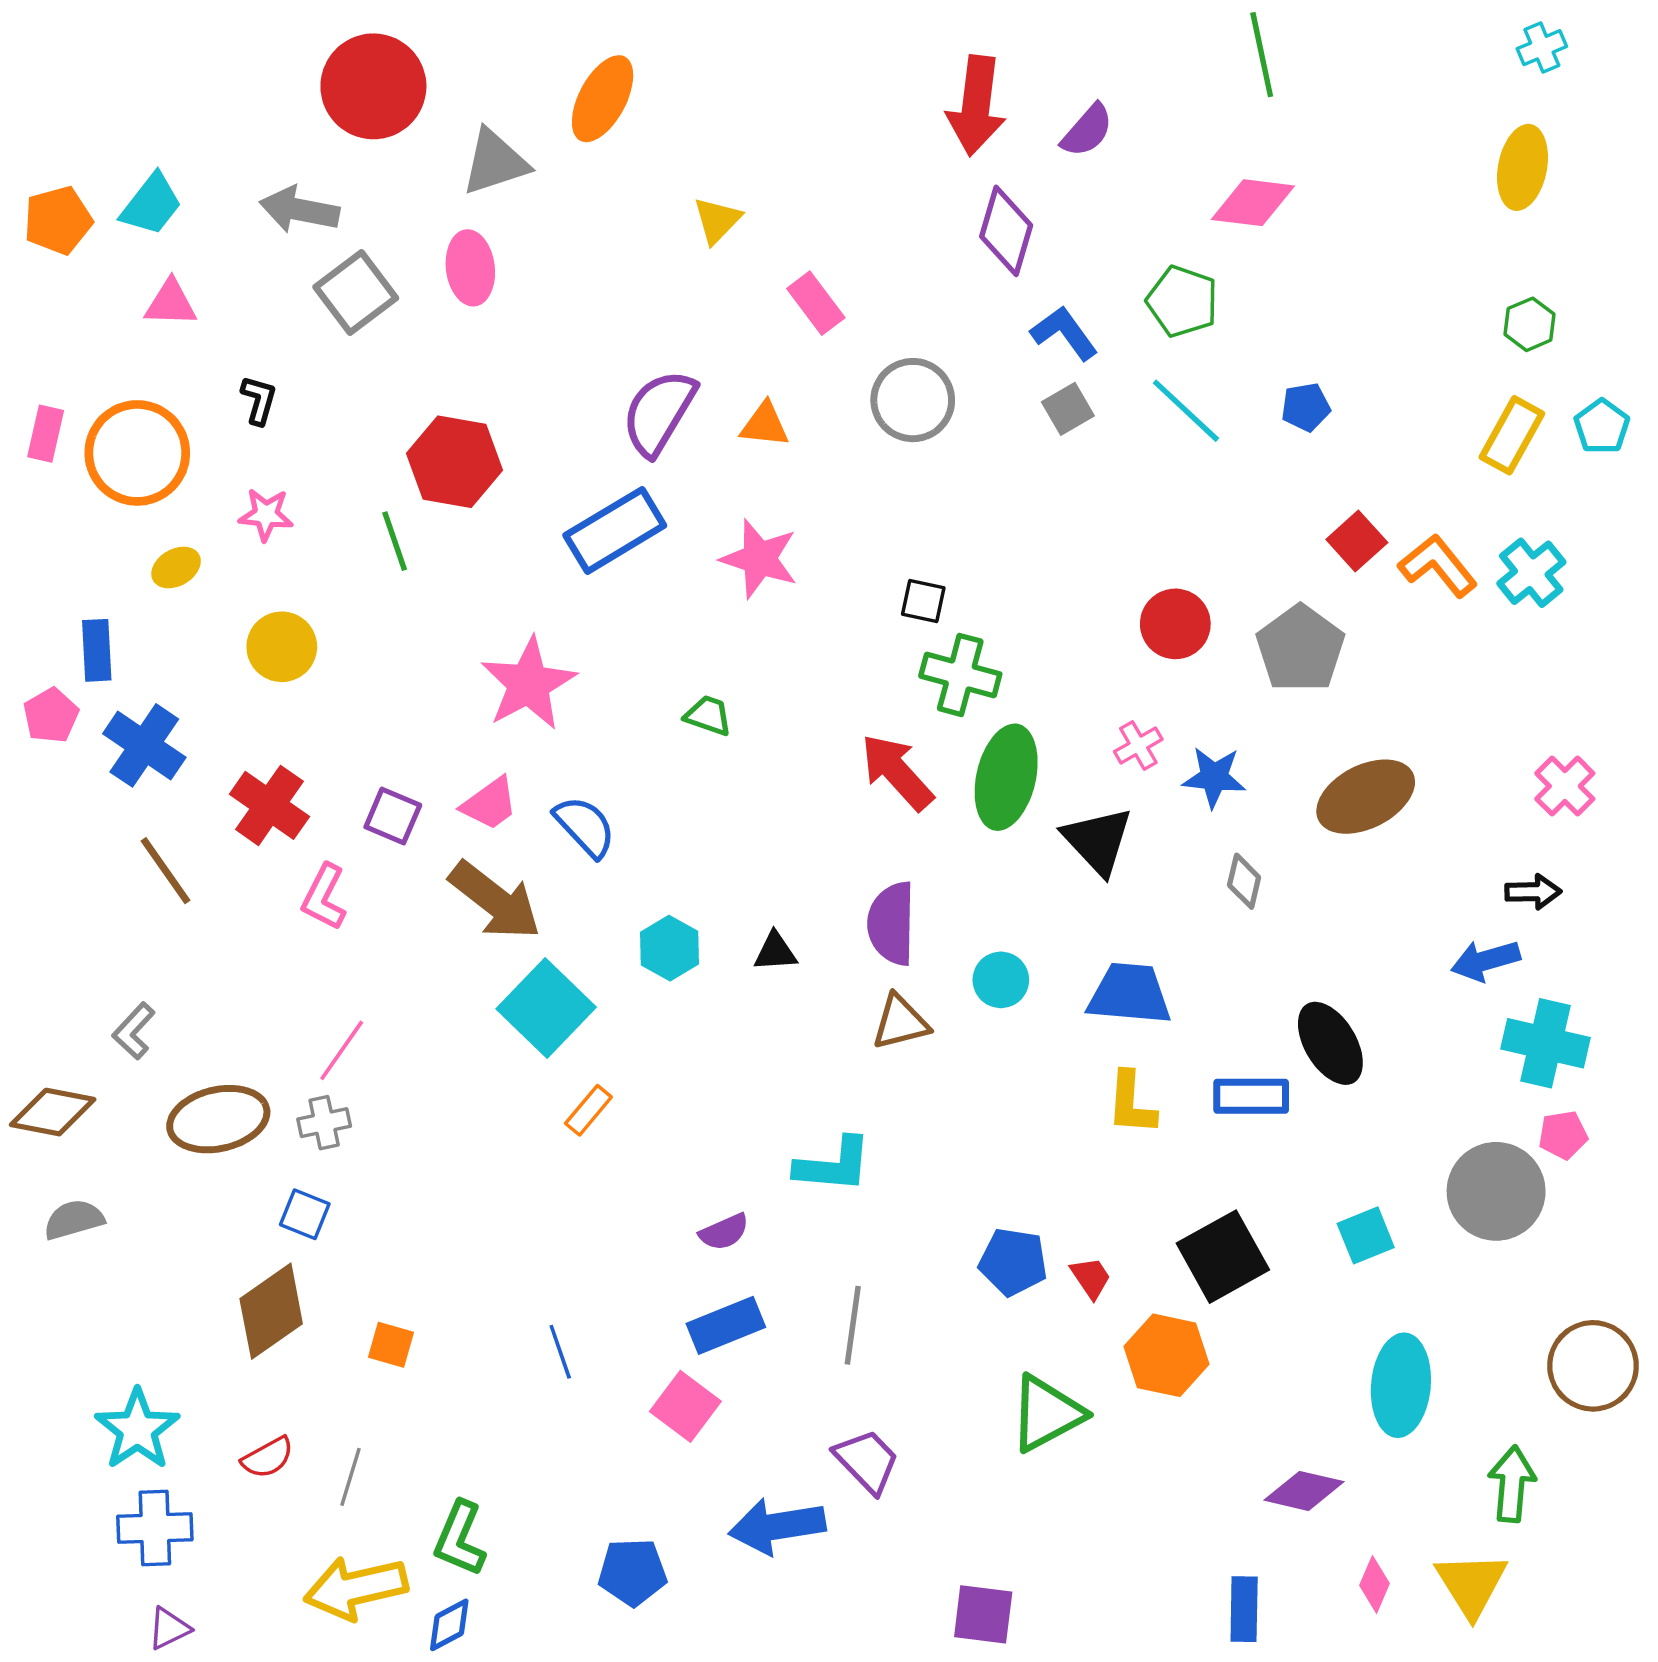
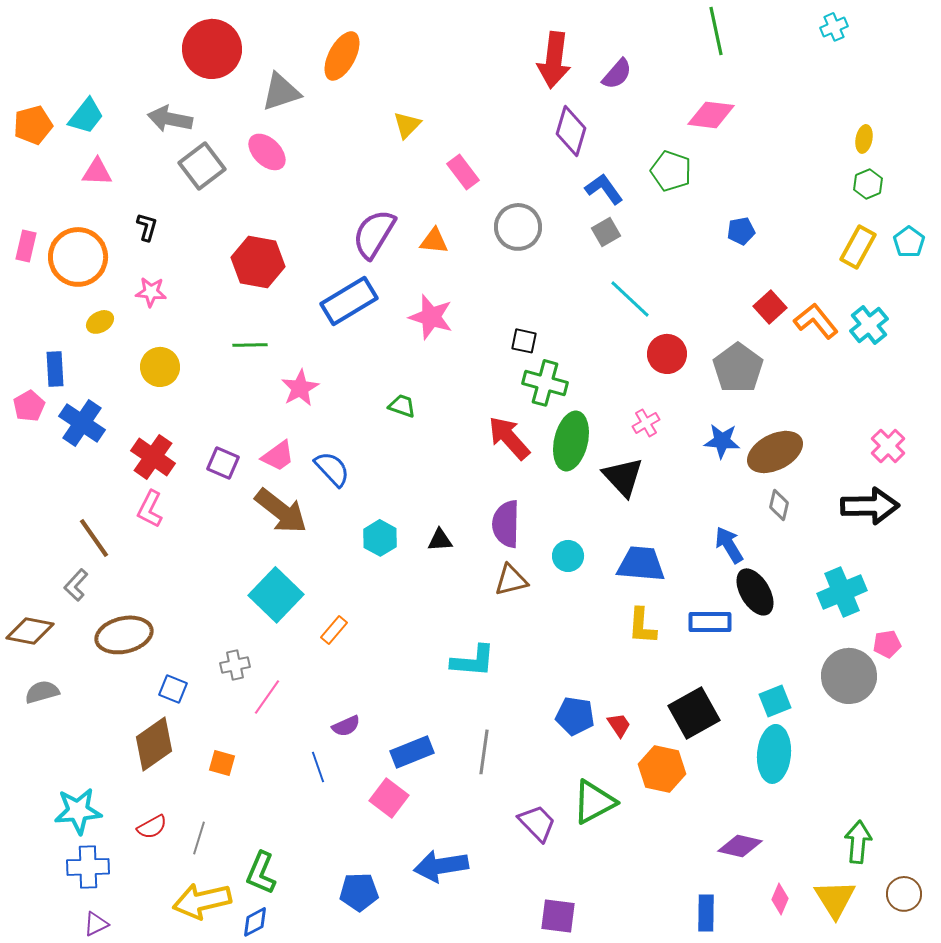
cyan cross: (1542, 48) -> (834, 27), moved
yellow ellipse: (1523, 167) -> (864, 139), moved, size x0.6
pink ellipse: (470, 268) -> (267, 152), turned -39
cyan line: (1186, 411) -> (630, 299), moved
green line: (395, 541) -> (250, 345), moved, turned -72
pink star: (529, 684) -> (300, 388), size x0.7
blue star: (1214, 777) -> (722, 441), moved
brown line: (165, 871) -> (94, 538), moved
gray diamond: (1244, 881) -> (779, 505), moved
black arrow: (1533, 892) -> (870, 506), size x1.8
pink L-shape: (324, 897) -> (150, 509), moved
blue arrow: (1485, 961) -> (729, 545), moved, turned 75
cyan square: (546, 1008) -> (276, 595), moved
cyan cross: (1545, 1043) -> (842, 592), moved, turned -36
pink line: (342, 1050) -> (267, 697), moved
gray cross: (324, 1123) -> (235, 665), moved
purple semicircle: (724, 1232) -> (346, 726), moved
brown circle: (1593, 1366) -> (904, 894), moved, size x0.7
cyan ellipse: (1401, 1385) -> (774, 754), moved
cyan star: (137, 1429) -> (78, 811), turned 30
purple trapezoid: (867, 1461) -> (537, 823), moved

